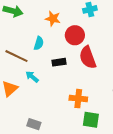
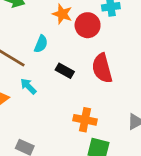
red circle: (75, 35) -> (88, 25), moved
black rectangle: (59, 62) -> (65, 71), turned 32

